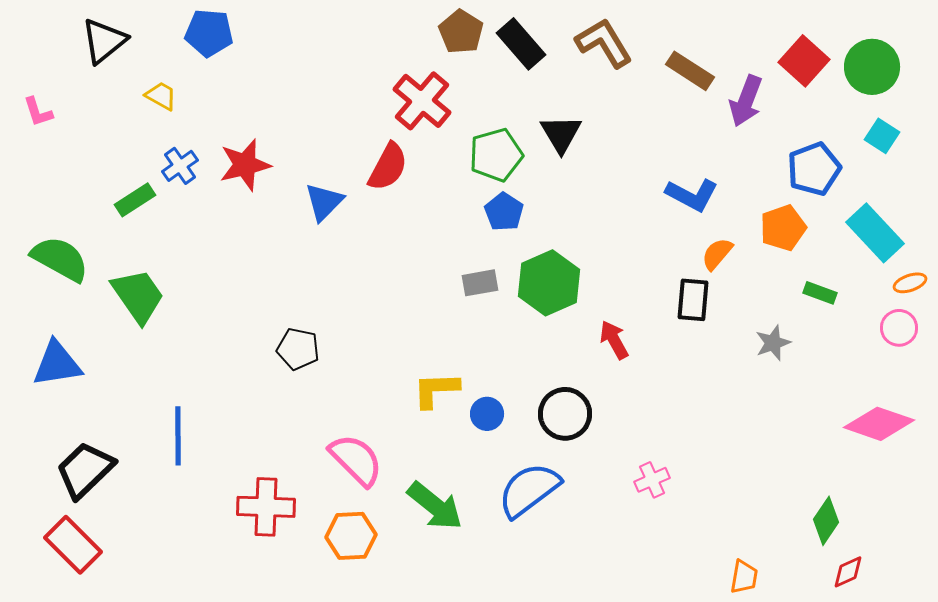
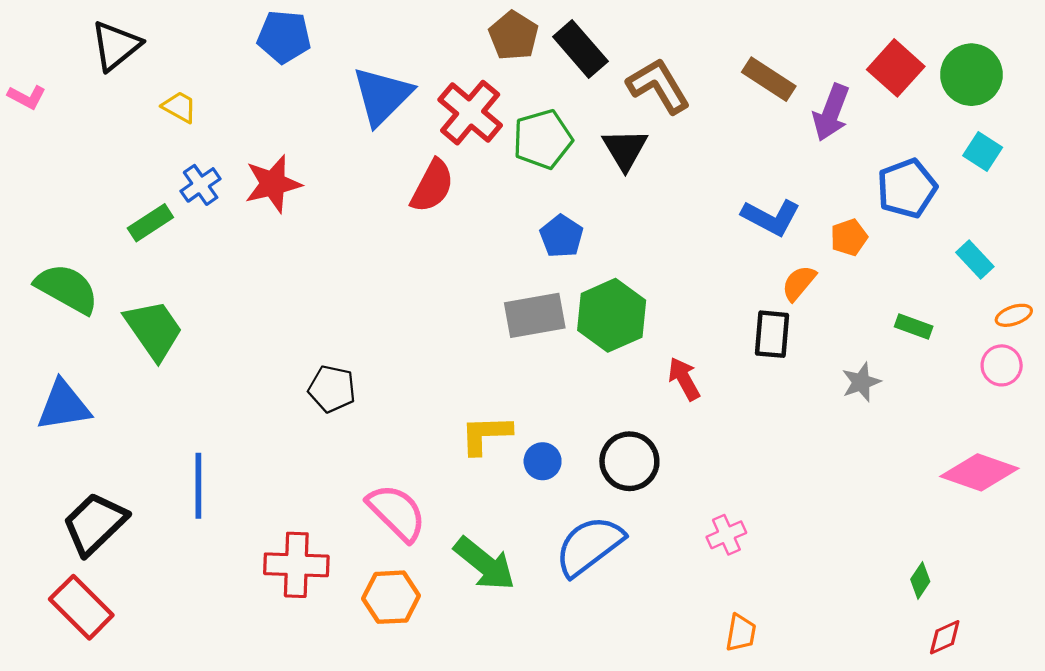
blue pentagon: (209, 33) -> (284, 37), moved
brown L-shape: (604, 43) -> (658, 86), moved
pink L-shape: (38, 112) -> (27, 97), moved, turned -44
green pentagon: (496, 155) -> (543, 139), moved
blue triangle: (324, 202) -> (382, 96), moved, size x1.4
orange pentagon: (783, 228) -> (849, 237), moved, size x0.7
cyan rectangle: (875, 233) -> (975, 260), size x0.6
gray rectangle: (480, 283) -> (535, 315), size x1.5
green diamond: (826, 521) -> (920, 580), size x0.7
orange trapezoid: (744, 577) -> (741, 633), moved

